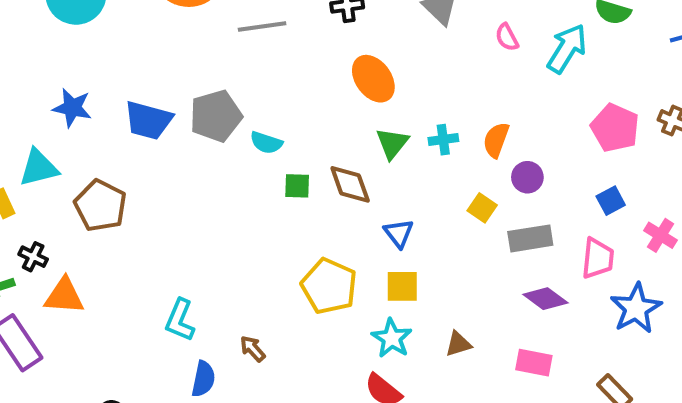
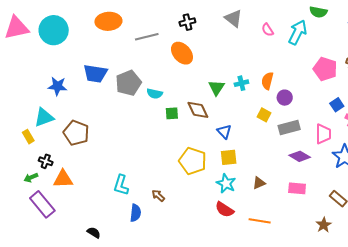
orange ellipse: (373, 79) -> (182, 53), moved
blue trapezoid: (148, 120) -> (95, 74), moved
blue square: (611, 201) -> (337, 105), moved

